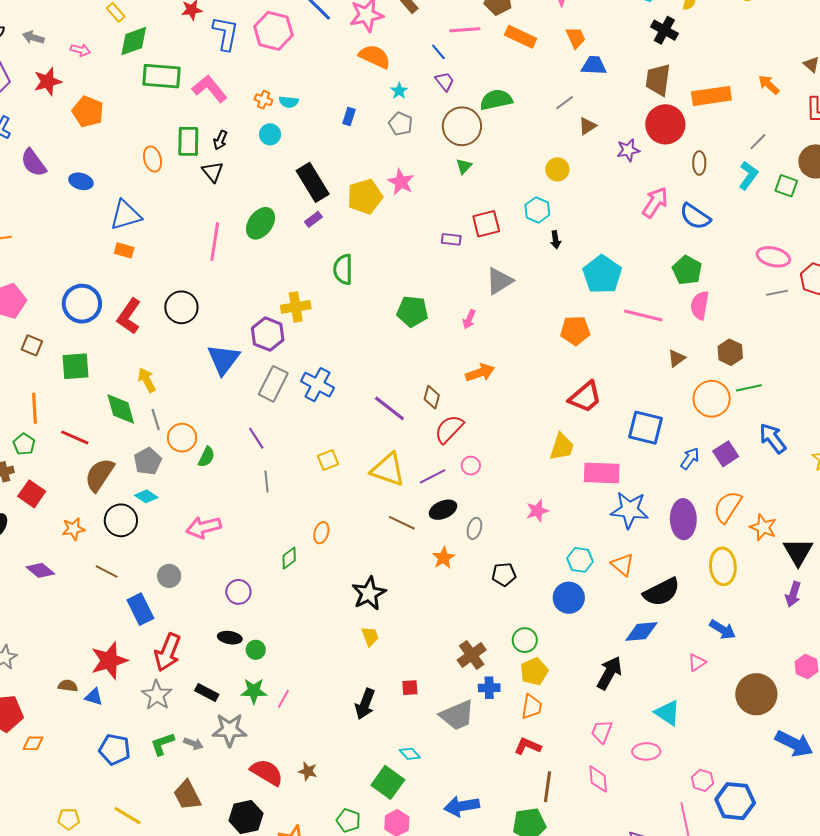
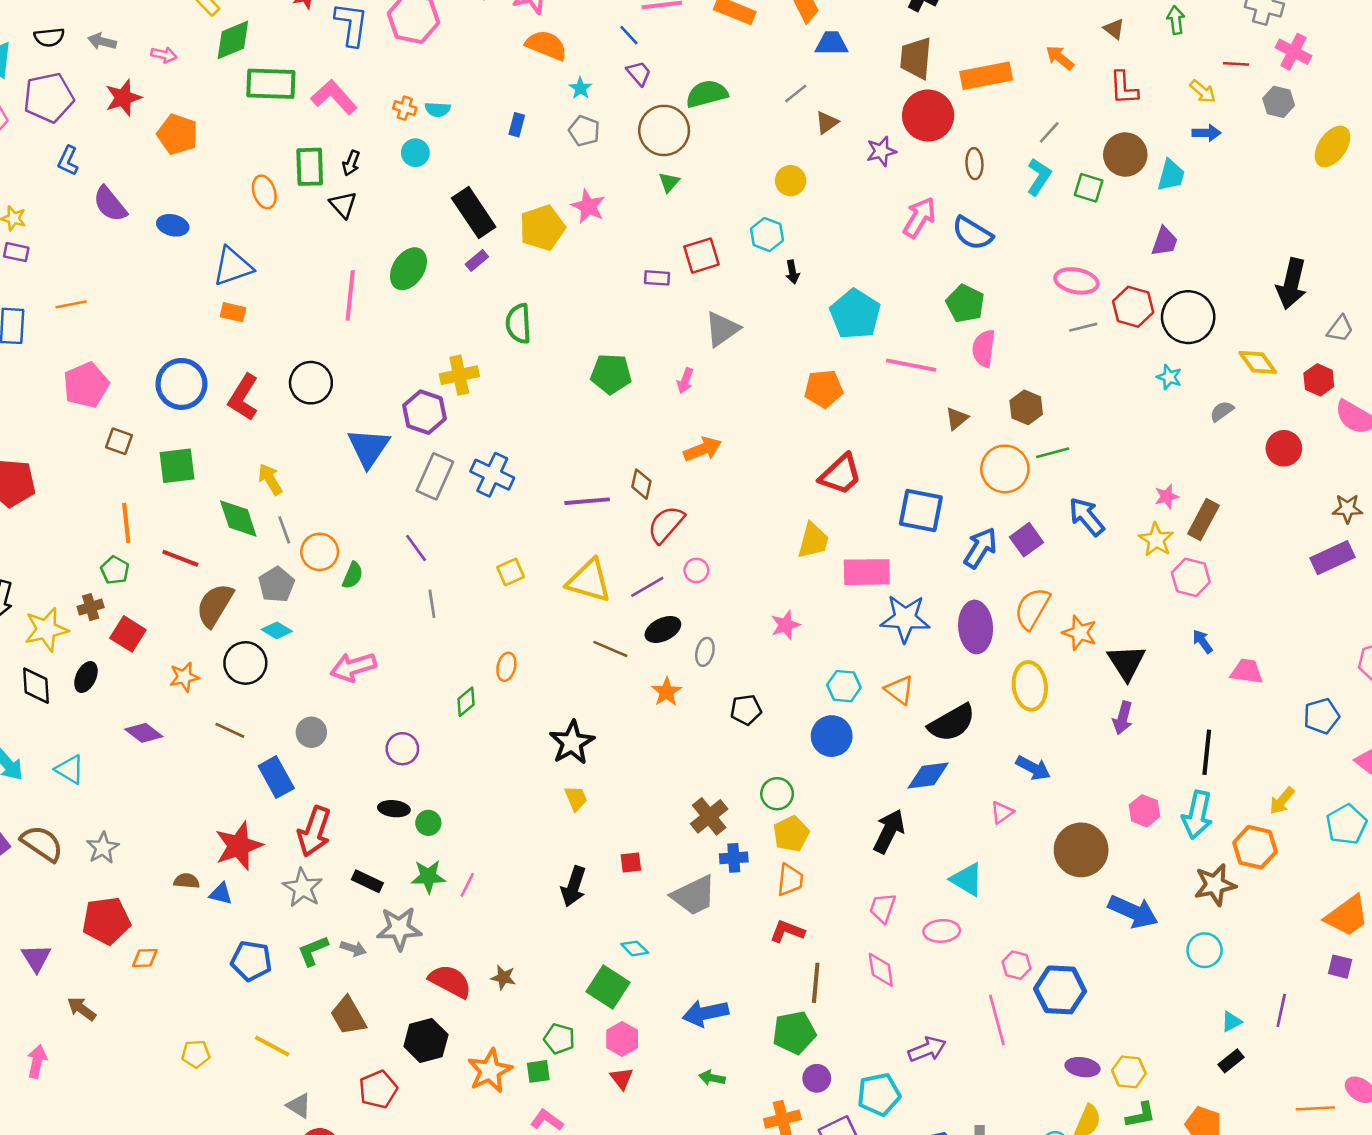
purple line: (389, 408) -> (587, 501), turned -40
blue arrow: (690, 458) -> (980, 548), size x1.4

